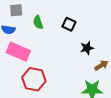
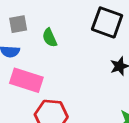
black square: (69, 24) -> (107, 22), moved, size x1.6

